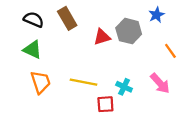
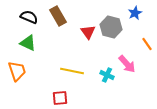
red triangle: (102, 37) -> (88, 32), turned -49
orange trapezoid: (41, 82) -> (17, 71), moved
pink arrow: (160, 83) -> (127, 64), moved
red square: (105, 104) -> (60, 98), moved

